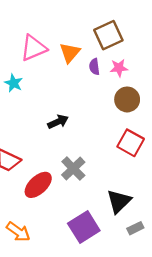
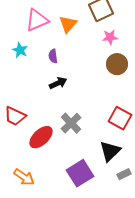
purple semicircle: (94, 67) -> (53, 56), moved
red square: (131, 143) -> (120, 118), moved

